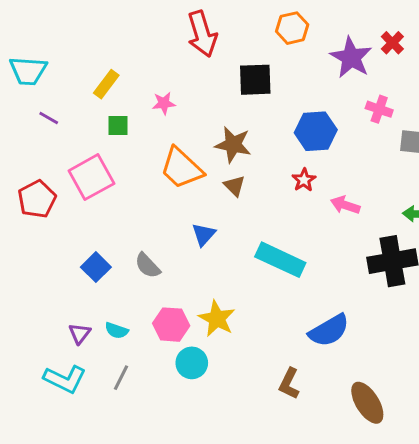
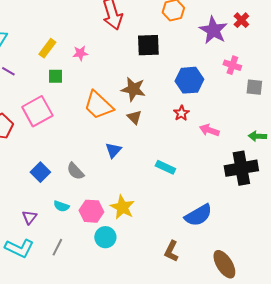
pink star: (164, 103) -> (80, 53), moved
cyan rectangle: (280, 260) -> (165, 167), size x0.6
cyan semicircle: (117, 330) -> (61, 206), moved

